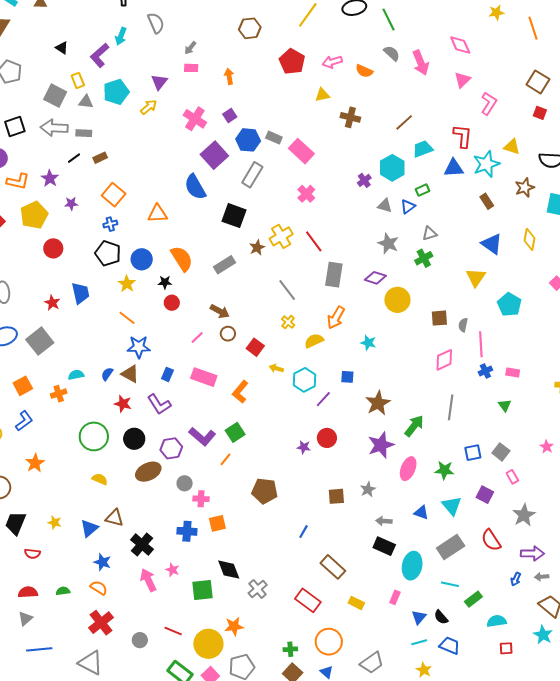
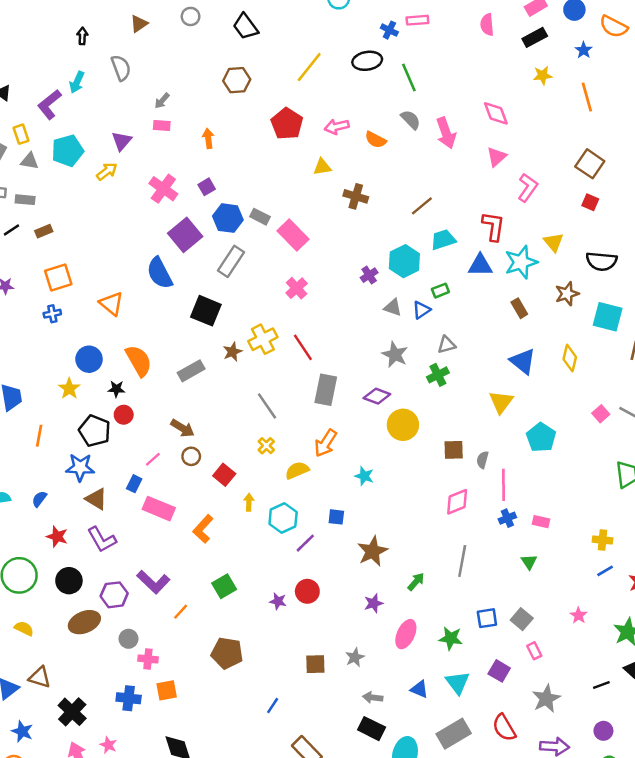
yellow triangle: (512, 147) -> (554, 242), turned 30
orange square: (114, 195) -> (58, 278), turned 30
orange triangle: (157, 214) -> (111, 304), turned 40
black pentagon: (108, 253) -> (95, 431), moved
orange line: (127, 318) -> (39, 436), moved, turned 60
yellow arrow: (276, 368) -> (249, 502), turned 72
brown triangle: (130, 374) -> (96, 499), moved
blue rectangle: (167, 374) -> (134, 484), moved
green arrow: (414, 426) -> (416, 582), size x0.7
green square: (235, 432) -> (224, 586), moved
purple star: (381, 445) -> (374, 603), size x0.6

